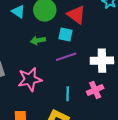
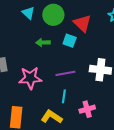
purple line: (66, 57) -> (65, 73), moved
pink cross: (95, 90) -> (87, 109), moved

